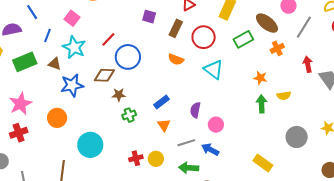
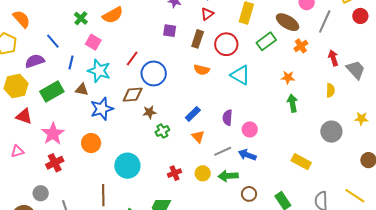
yellow semicircle: (284, 96) -> (330, 90), moved, turned -72
yellow circle: (156, 159) -> (203, 173), moved

